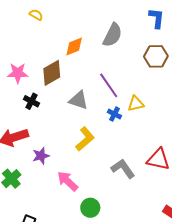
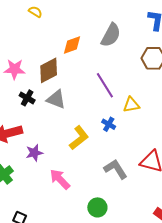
gray triangle: (79, 100) -> (56, 99), moved
blue cross: (114, 114) -> (109, 124), moved
green circle: (90, 208) -> (97, 207), moved

